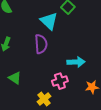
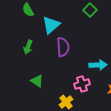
cyan triangle: (49, 21) -> (51, 25), moved, turned 36

